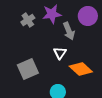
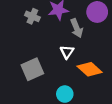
gray cross: (28, 20) -> (32, 16), turned -32

